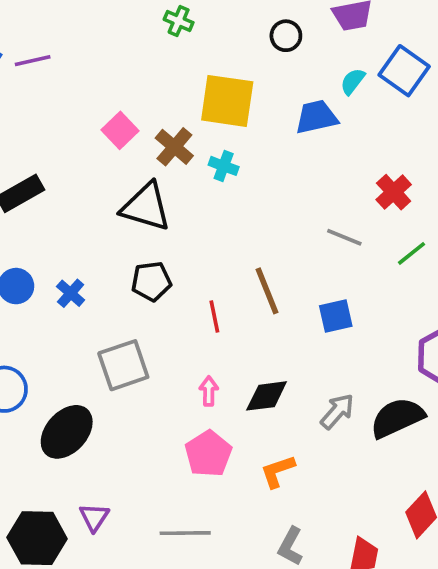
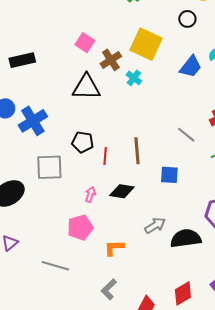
blue trapezoid: (316, 117) -> (191, 67), turned 125
pink square: (120, 130) -> (85, 43), turned -30
black triangle: (146, 207) -> (86, 87), turned -32
black pentagon: (151, 281) -> (83, 142), moved
blue cross: (71, 293) -> (33, 121), size x1.8
black diamond: (267, 396) -> (122, 191), moved

